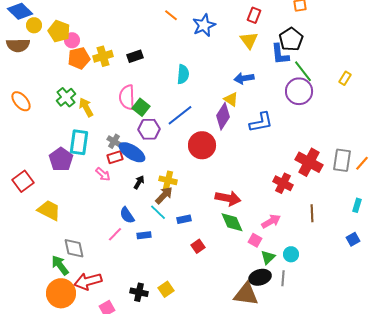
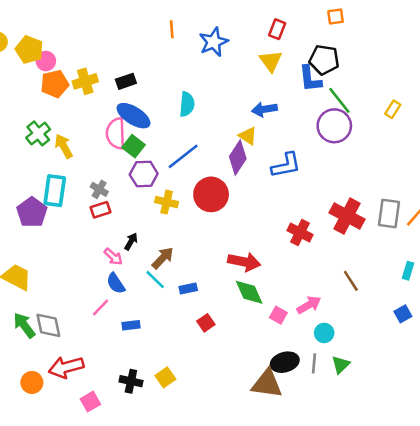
orange line: (171, 15) -> (172, 29), turned 48
black pentagon: (291, 39) -> (324, 60), turned -30
blue ellipse: (132, 152) -> (134, 116), moved
pink arrow: (103, 174) -> (113, 257), moved
yellow cross: (168, 180) -> (167, 202), moved
red cross: (283, 183) -> (300, 233), moved
brown line: (312, 213) -> (351, 281), turned -30
pink arrow: (271, 221) -> (309, 305), moved
blue rectangle: (144, 235) -> (131, 325), moved
green triangle: (268, 257) -> (341, 365), moved
green arrow: (60, 265) -> (24, 325), moved
orange circle: (61, 293) -> (32, 382), size x0.6

